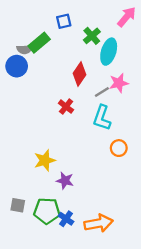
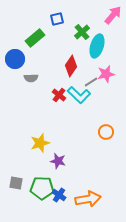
gray semicircle: (24, 49) -> (31, 78), moved
cyan L-shape: (102, 118) -> (79, 95), moved, turned -65

